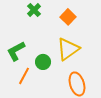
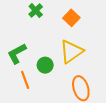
orange line: (24, 76) -> (25, 80), turned -48

